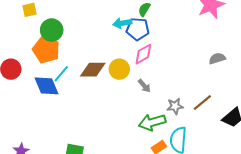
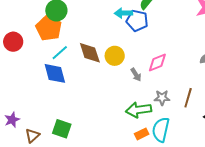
pink diamond: (143, 54) -> (157, 62), moved
brown diamond: (93, 70) -> (90, 53), turned 65
blue diamond: (46, 86) -> (55, 73), moved
brown line: (202, 102) -> (188, 98), turned -42

